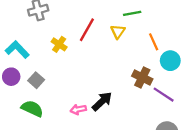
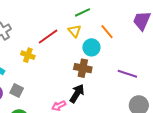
red line: (87, 30) -> (48, 36), turned 40
cyan circle: (170, 61) -> (91, 47), moved
brown cross: (142, 78) -> (83, 68), moved

